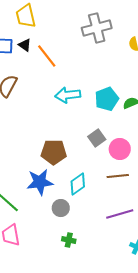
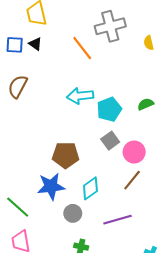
orange line: (47, 56) -> (82, 48), moved
cyan pentagon: (107, 99) -> (109, 109), moved
brown line: (118, 176) -> (132, 180), turned -45
purple line: (120, 214) -> (117, 220), moved

